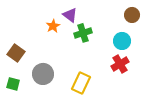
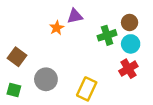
purple triangle: (70, 15) -> (75, 16), turned -49
brown circle: (132, 15) -> (130, 22), moved
green cross: (83, 33) -> (107, 35), moved

